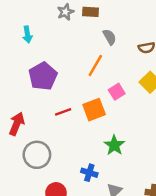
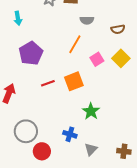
gray semicircle: (110, 37) -> (87, 20), turned 120
pink square: (117, 92) -> (97, 59), moved
gray circle: (37, 155) -> (26, 131), moved

